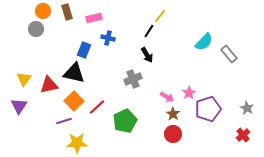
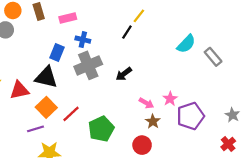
black arrow: (147, 55) -> (124, 74), moved, turned 84
gray cross: (133, 79) -> (88, 65), moved, size x1.4
red circle: (173, 134) -> (142, 145), moved

